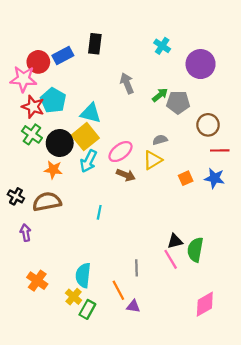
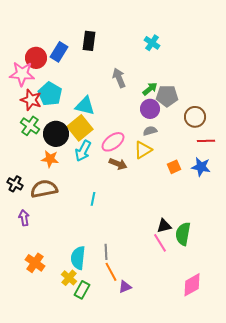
blue rectangle: (63, 55) -> (59, 52), turned -30
purple circle: (201, 64) -> (150, 109), moved, size x0.7
gray line: (137, 268) -> (106, 252), moved
purple triangle: (133, 306) -> (125, 287), turned -32

